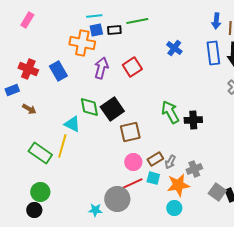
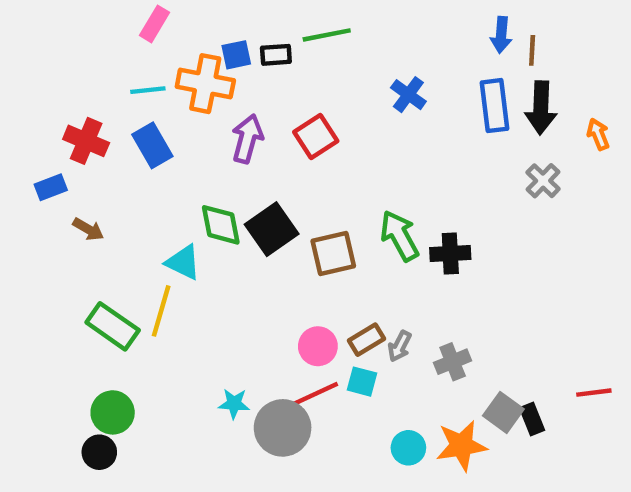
cyan line: (94, 16) -> (148, 90), moved
pink rectangle: (27, 20) -> (155, 24), moved
brown square: (130, 132) -> (333, 254), moved
orange star: (178, 185) -> (461, 446), moved
cyan star: (95, 210) -> (234, 404), moved

